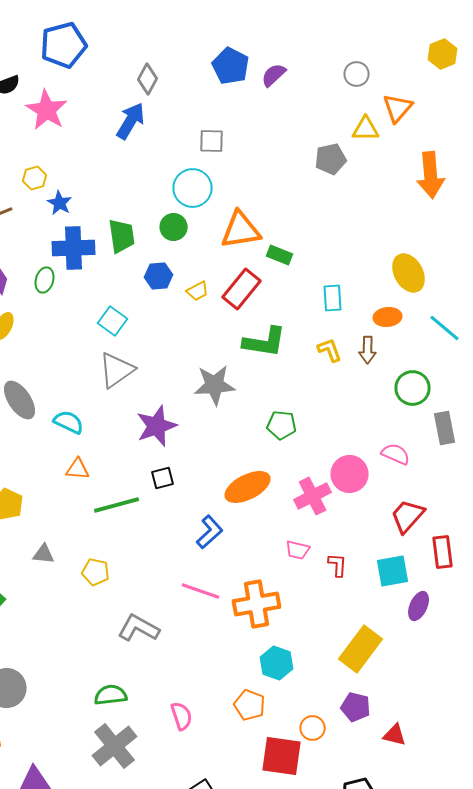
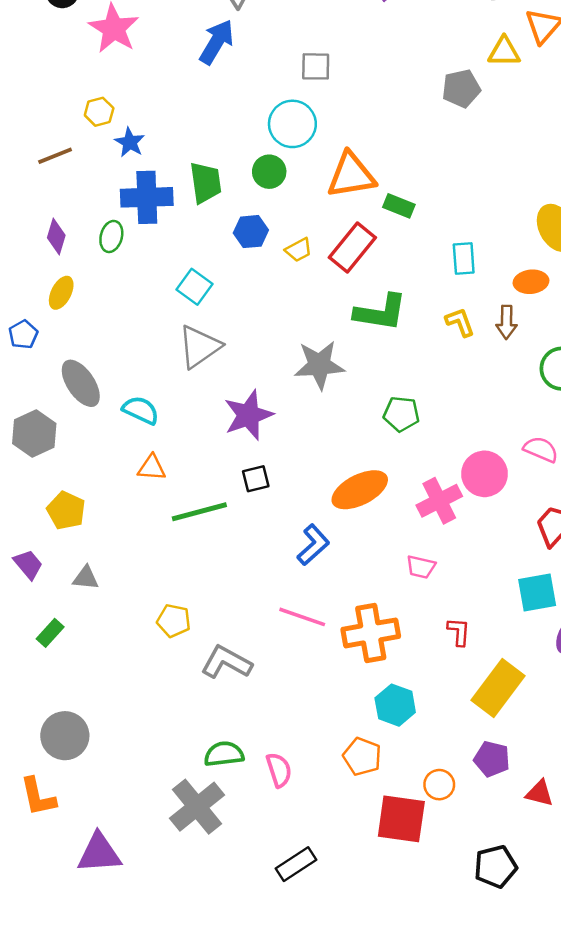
gray triangle: (44, 554) -> (86, 578), moved
red L-shape: (338, 565) -> (459, 632), moved
yellow pentagon: (96, 572) -> (174, 621), moved
green semicircle: (111, 695) -> (224, 754), moved

